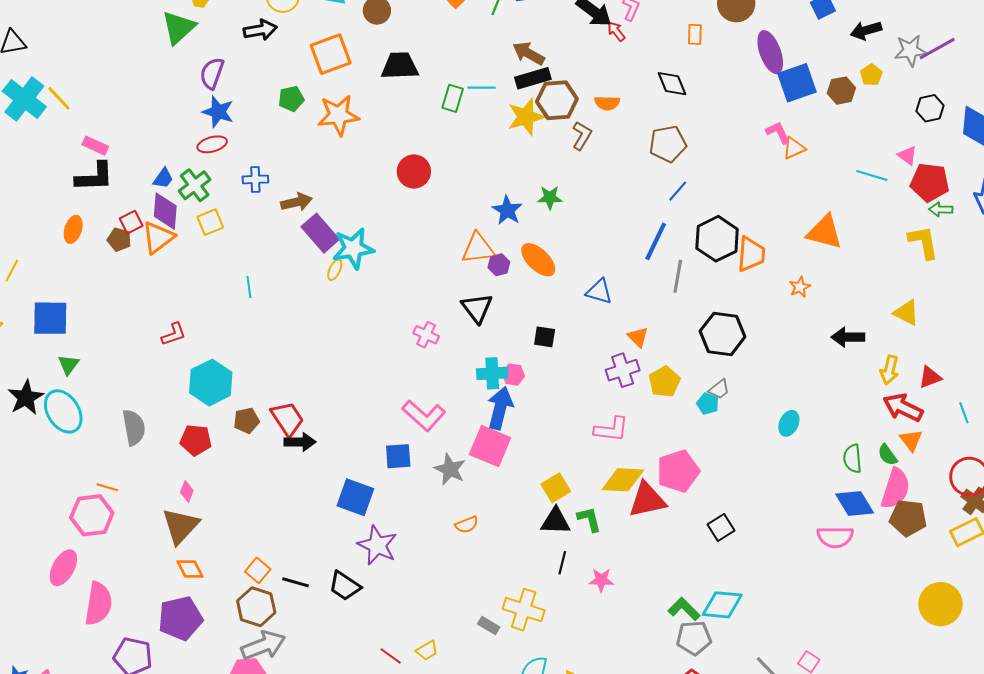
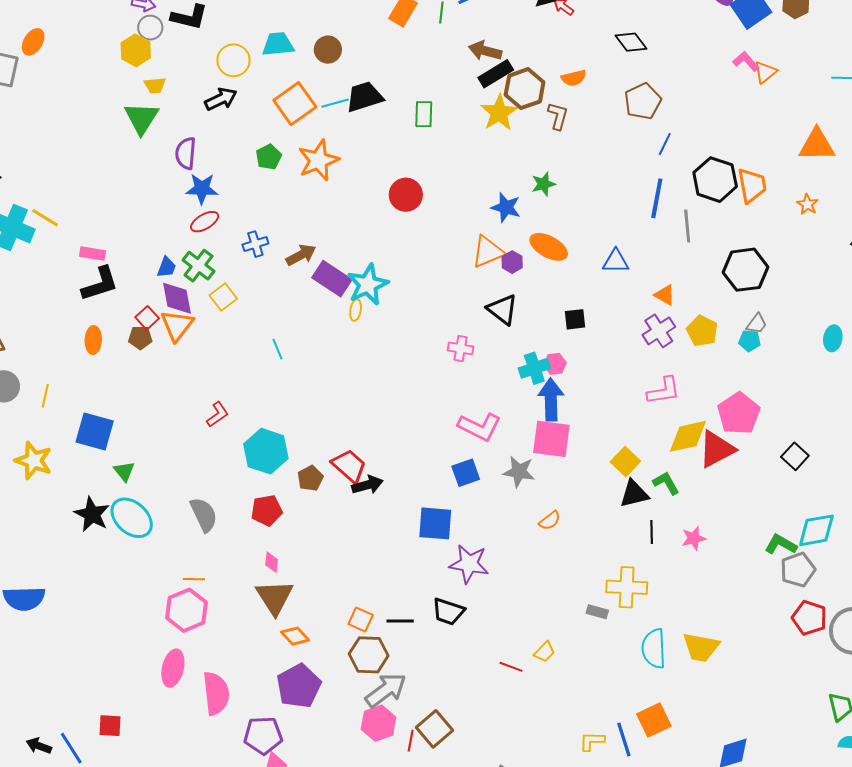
cyan line: (482, 88) -> (335, 103), moved
blue square: (50, 318) -> (95, 431), turned 30

